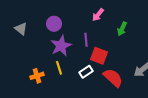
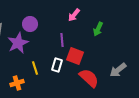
purple star: (61, 46) -> (18, 43), moved
white rectangle: (86, 72) -> (57, 65), moved, turned -40
orange cross: (37, 76) -> (17, 83), moved

